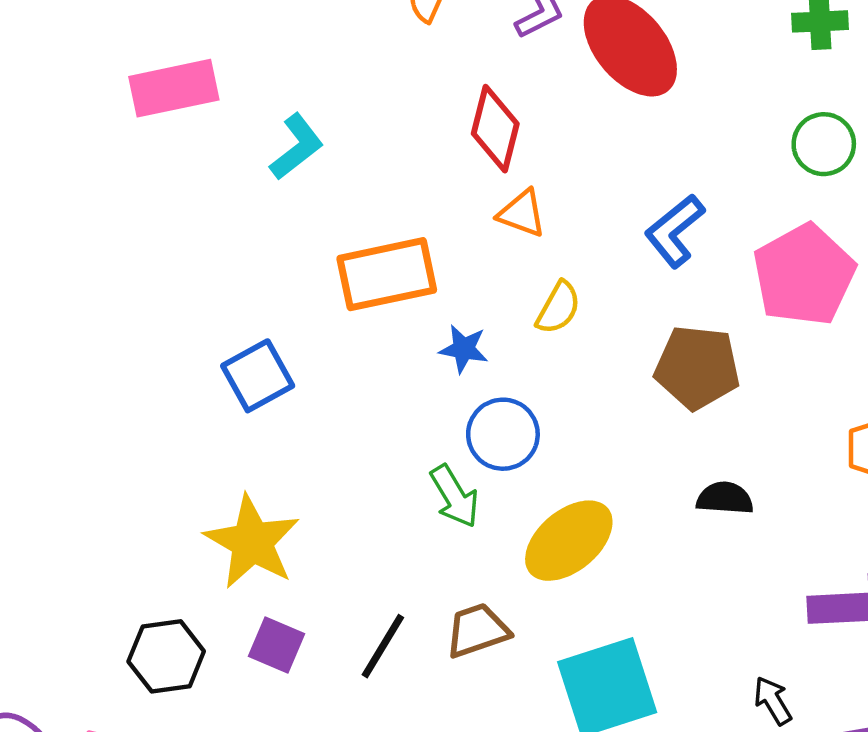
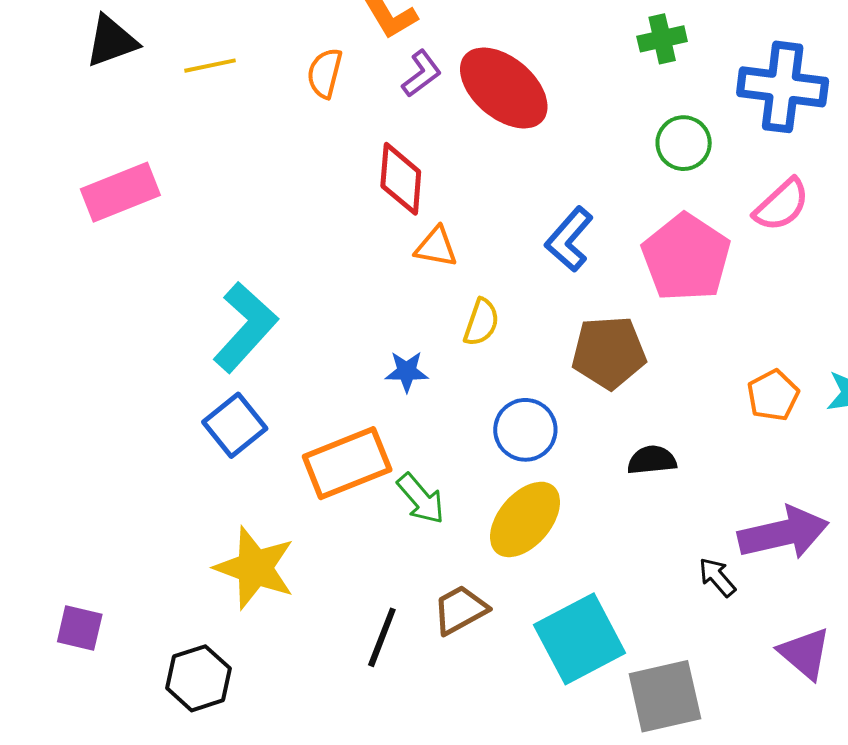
cyan L-shape: (297, 147) -> (245, 327), moved, size x1.5
orange rectangle: (387, 274) -> (347, 463), moved
blue circle: (503, 434) -> (525, 430), moved
purple square: (277, 645) -> (80, 628), moved
black arrow: (773, 701) -> (717, 577), moved

